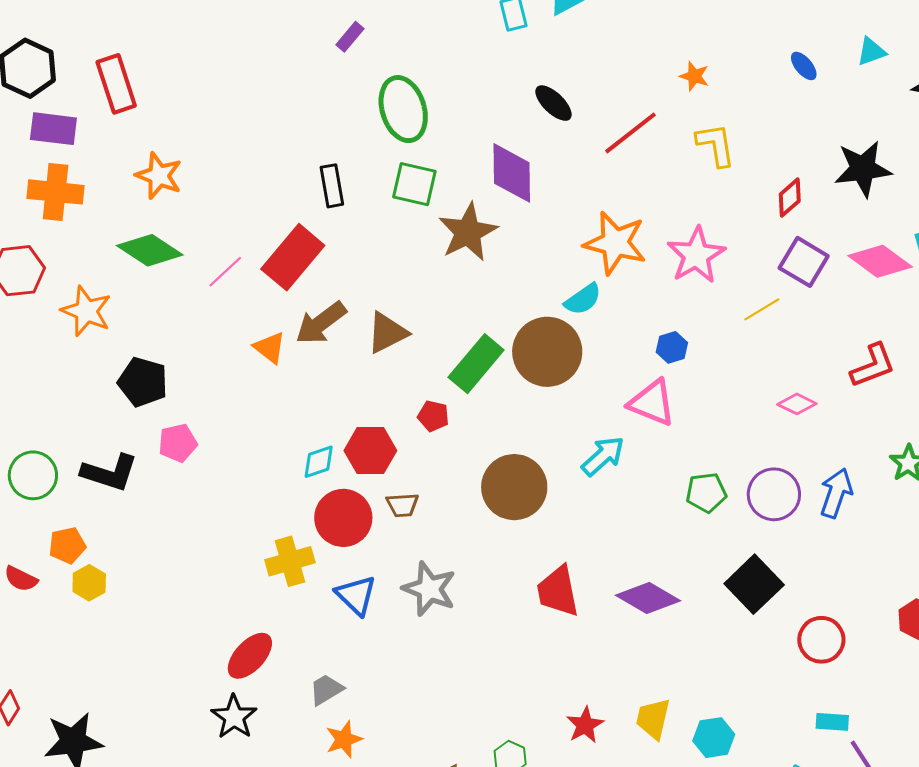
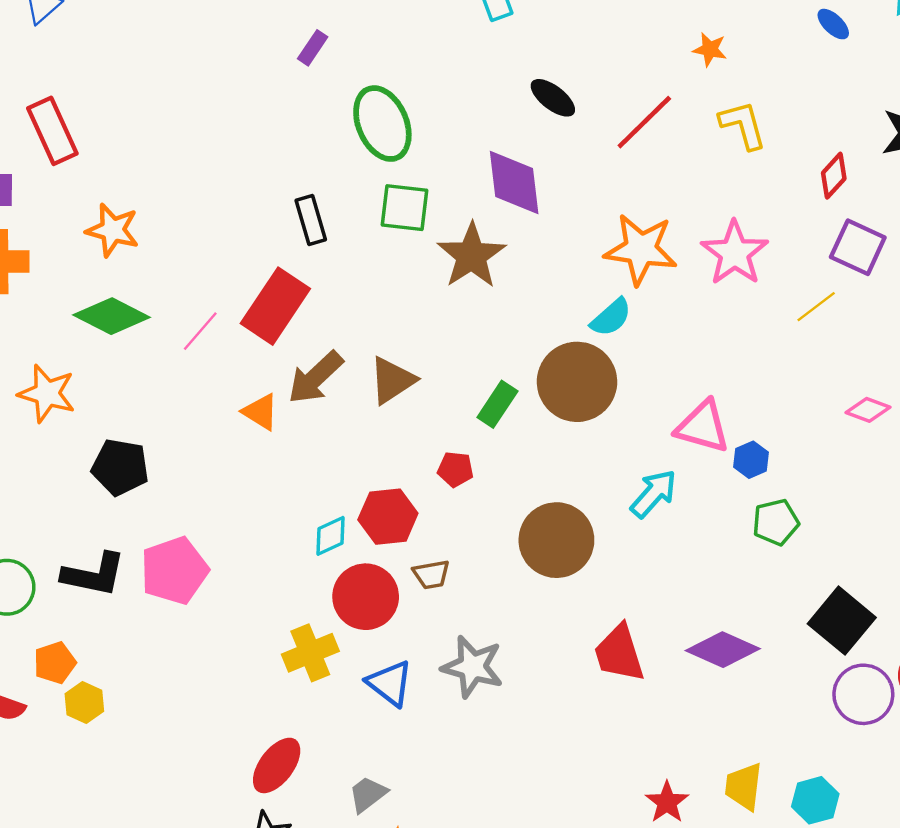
blue hexagon: (672, 347) -> (751, 460), moved
green rectangle: (476, 364) -> (497, 404), size x0.7
pink pentagon: (178, 443) -> (174, 571), moved, size x1.5
purple circle: (774, 494) -> (863, 694), moved

